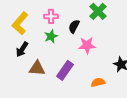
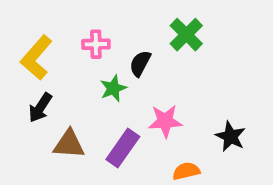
green star: (51, 36) -> (113, 88), moved
pink star: (87, 45) -> (165, 121), moved

